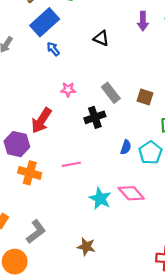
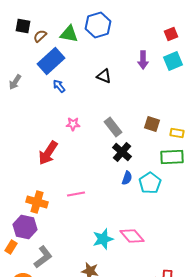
brown square: (145, 97) -> (152, 124), moved
black cross: (95, 117) -> (122, 152), moved, turned -30
purple hexagon: (17, 144) -> (25, 227), moved
pink diamond: (131, 193) -> (132, 236), moved
cyan star: (100, 199) -> (103, 239), moved, turned 30

